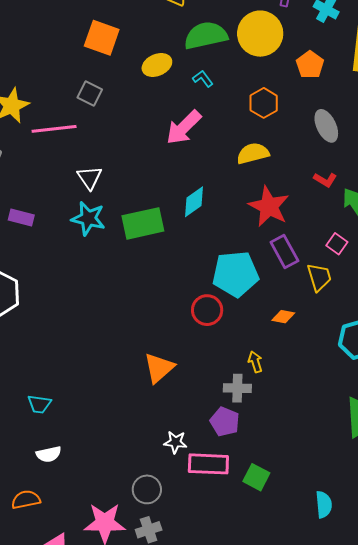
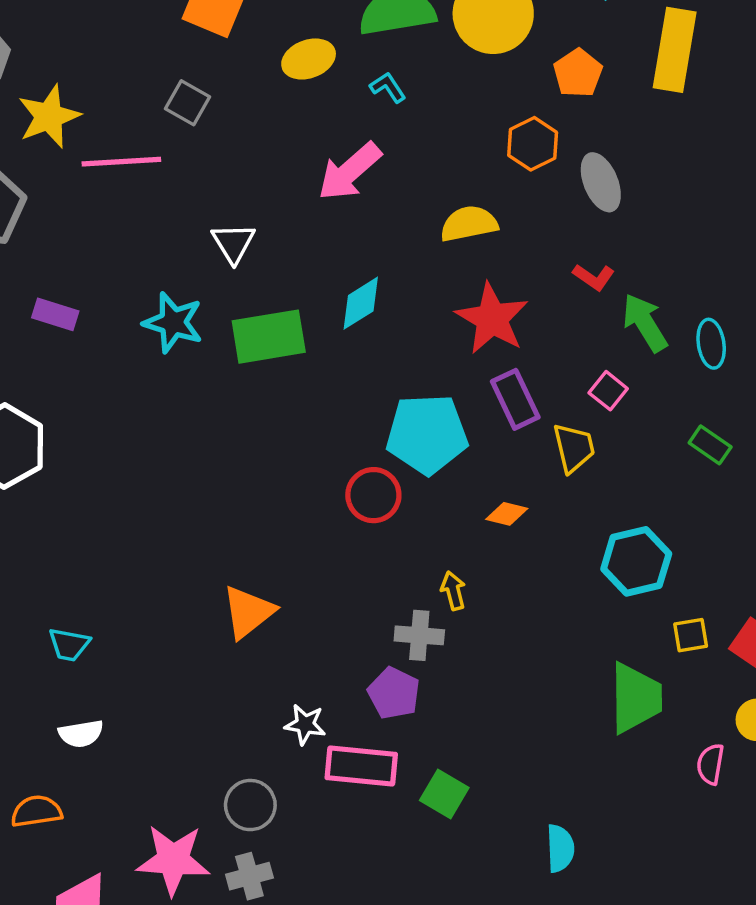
orange hexagon: (264, 103) -> (533, 144), moved
white triangle: (90, 178) -> (233, 243), moved
orange triangle: (159, 368) -> (248, 612), moved

